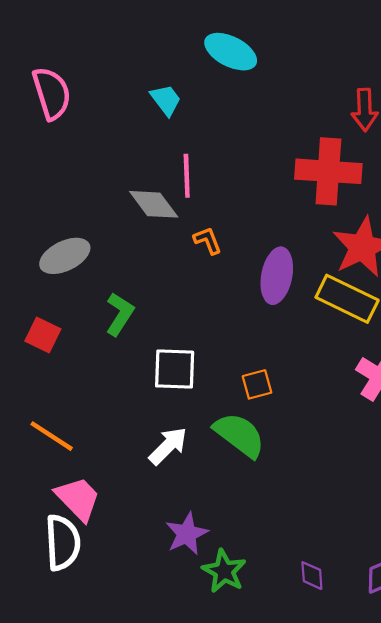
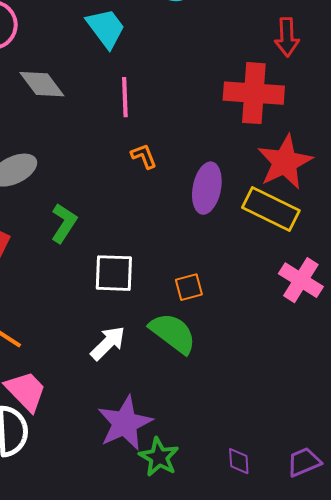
cyan trapezoid: (166, 100) -> (106, 28), size x1.4
gray diamond: (154, 204) -> (42, 84), moved
purple star: (187, 534) -> (125, 423), size x1.4

